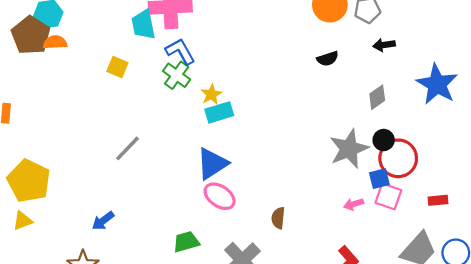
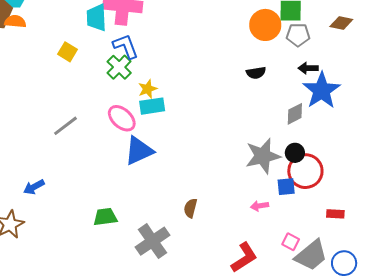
blue star: (437, 84) -> (322, 90), moved
pink ellipse: (220, 196) -> (122, 118), moved
pink square: (388, 196) -> (291, 242), moved, size x0.7

